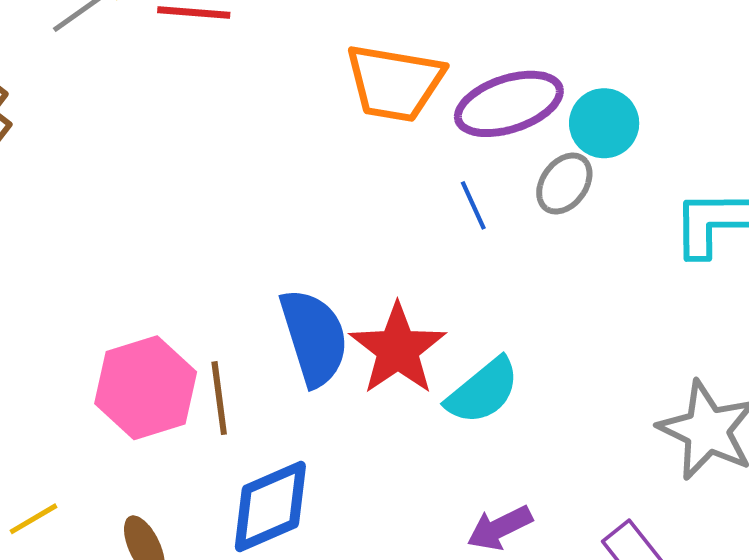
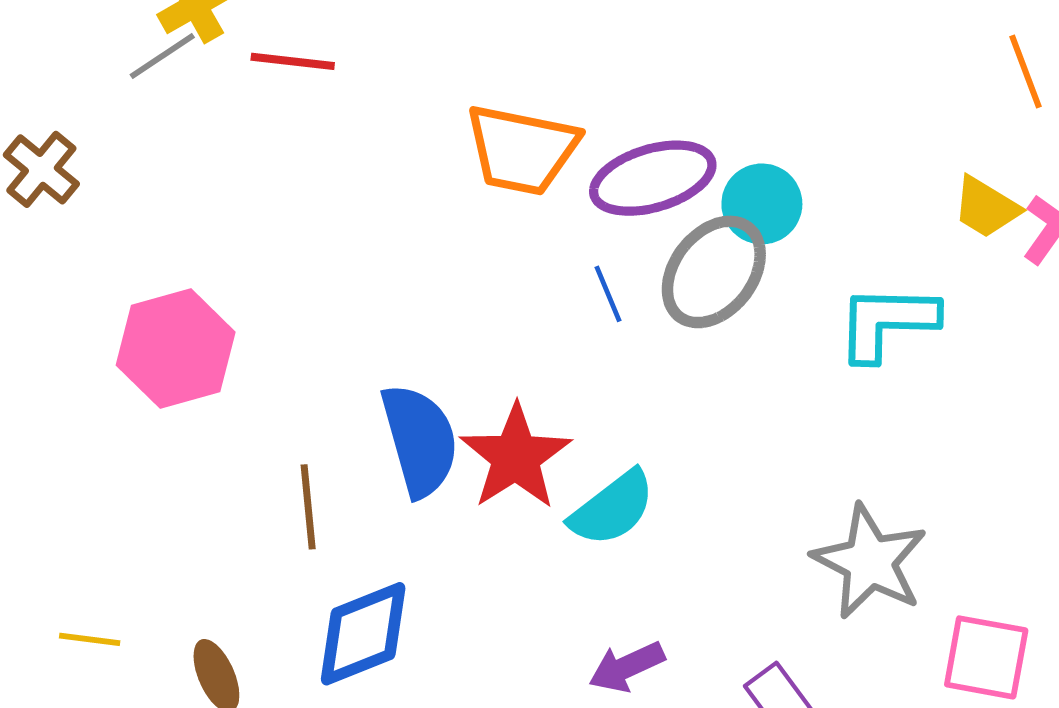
gray ellipse: (564, 184) -> (714, 272), size x1.6
pink hexagon: (146, 388) -> (176, 349), moved
yellow line: (34, 519) -> (90, 639), turned 36

